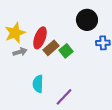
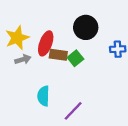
black circle: (87, 20) -> (86, 27), moved
brown rectangle: (51, 48) -> (58, 55), turned 49

